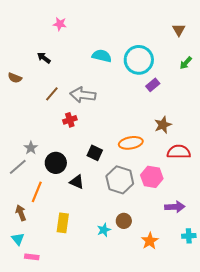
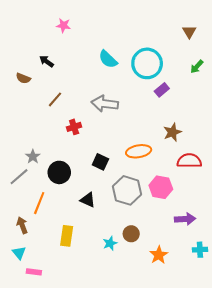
cyan semicircle: (102, 56) -> (108, 59), turned -150
brown semicircle: (15, 78) -> (23, 78), moved
gray arrow: (83, 95) -> (105, 104), moved
black triangle: (77, 182) -> (88, 200), moved

